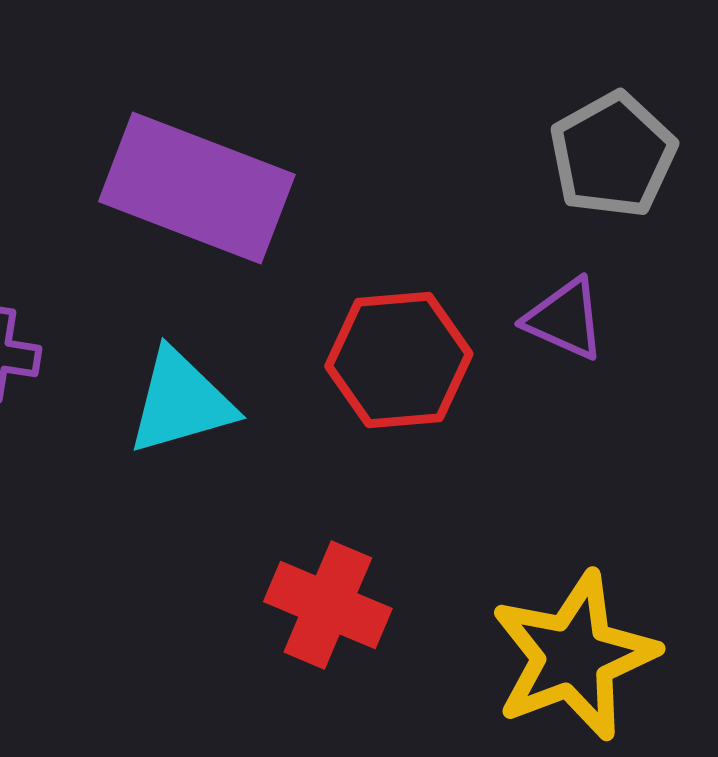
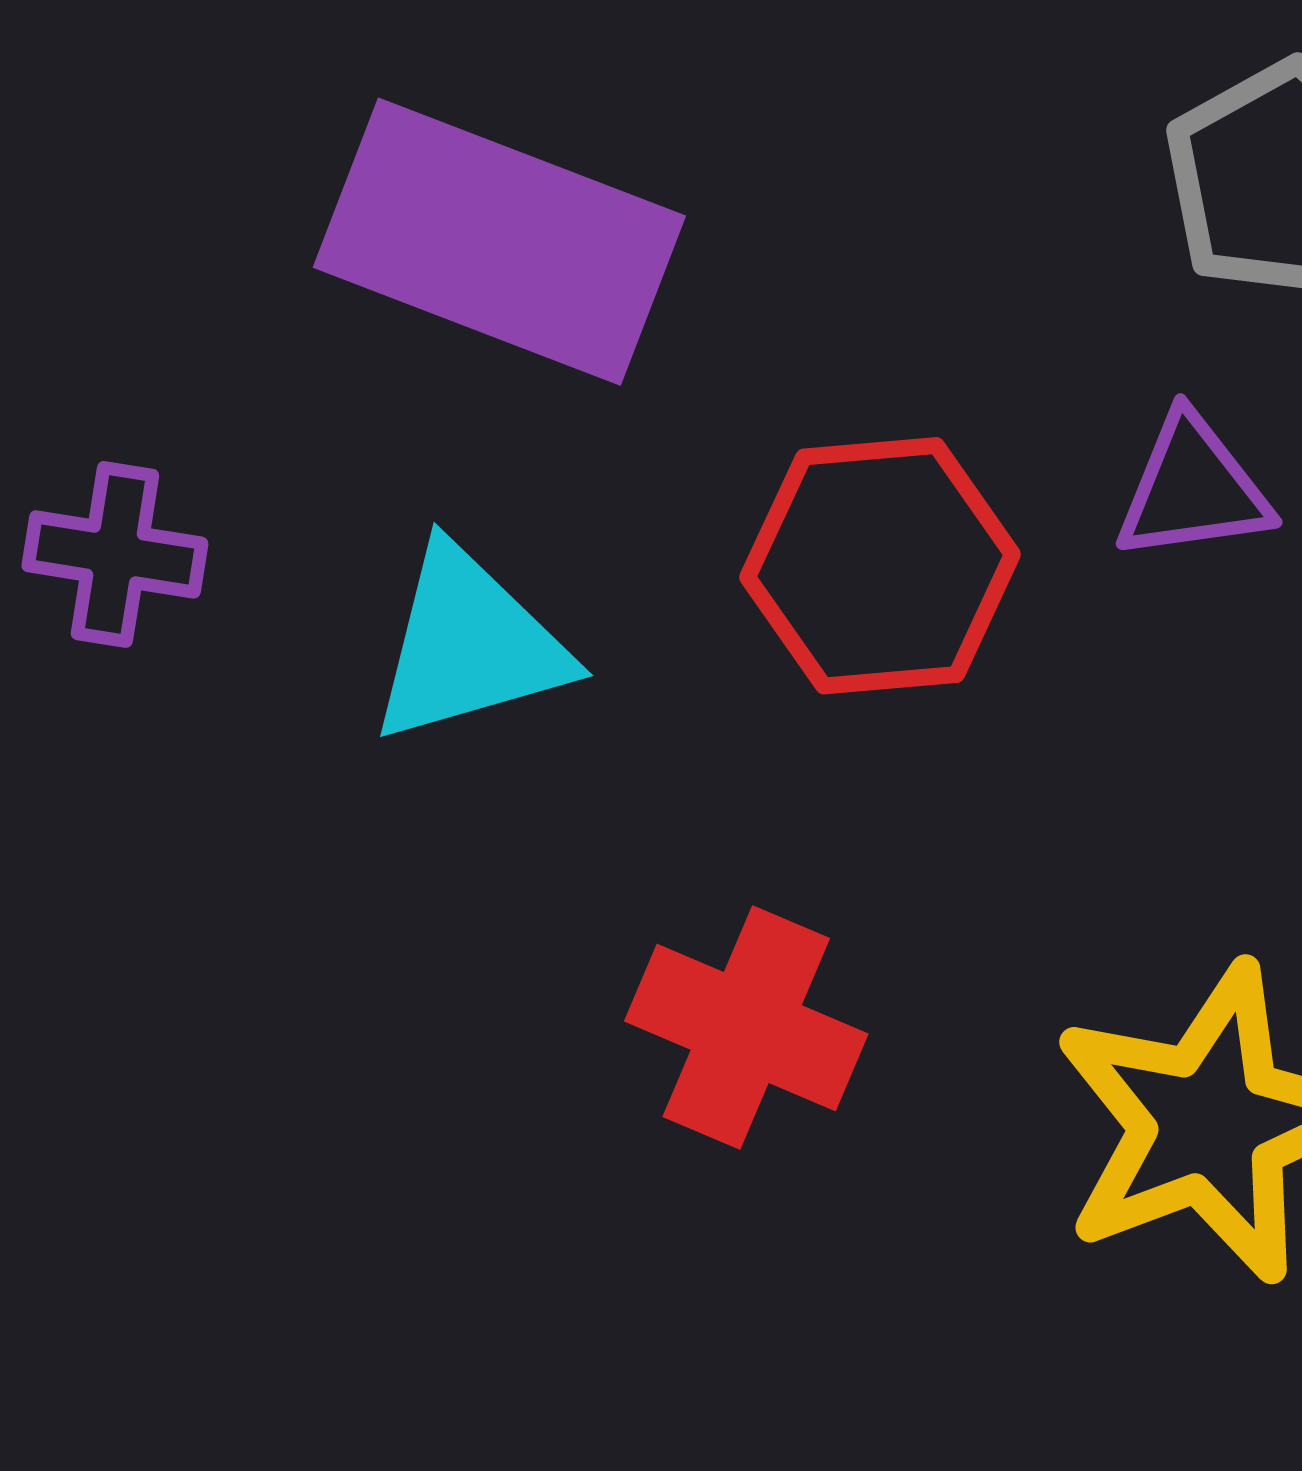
purple triangle: (565, 319) -> (1193, 488), turned -32

